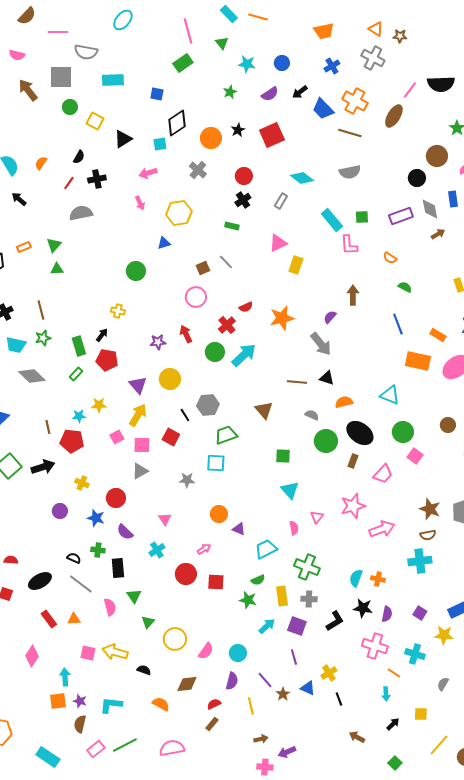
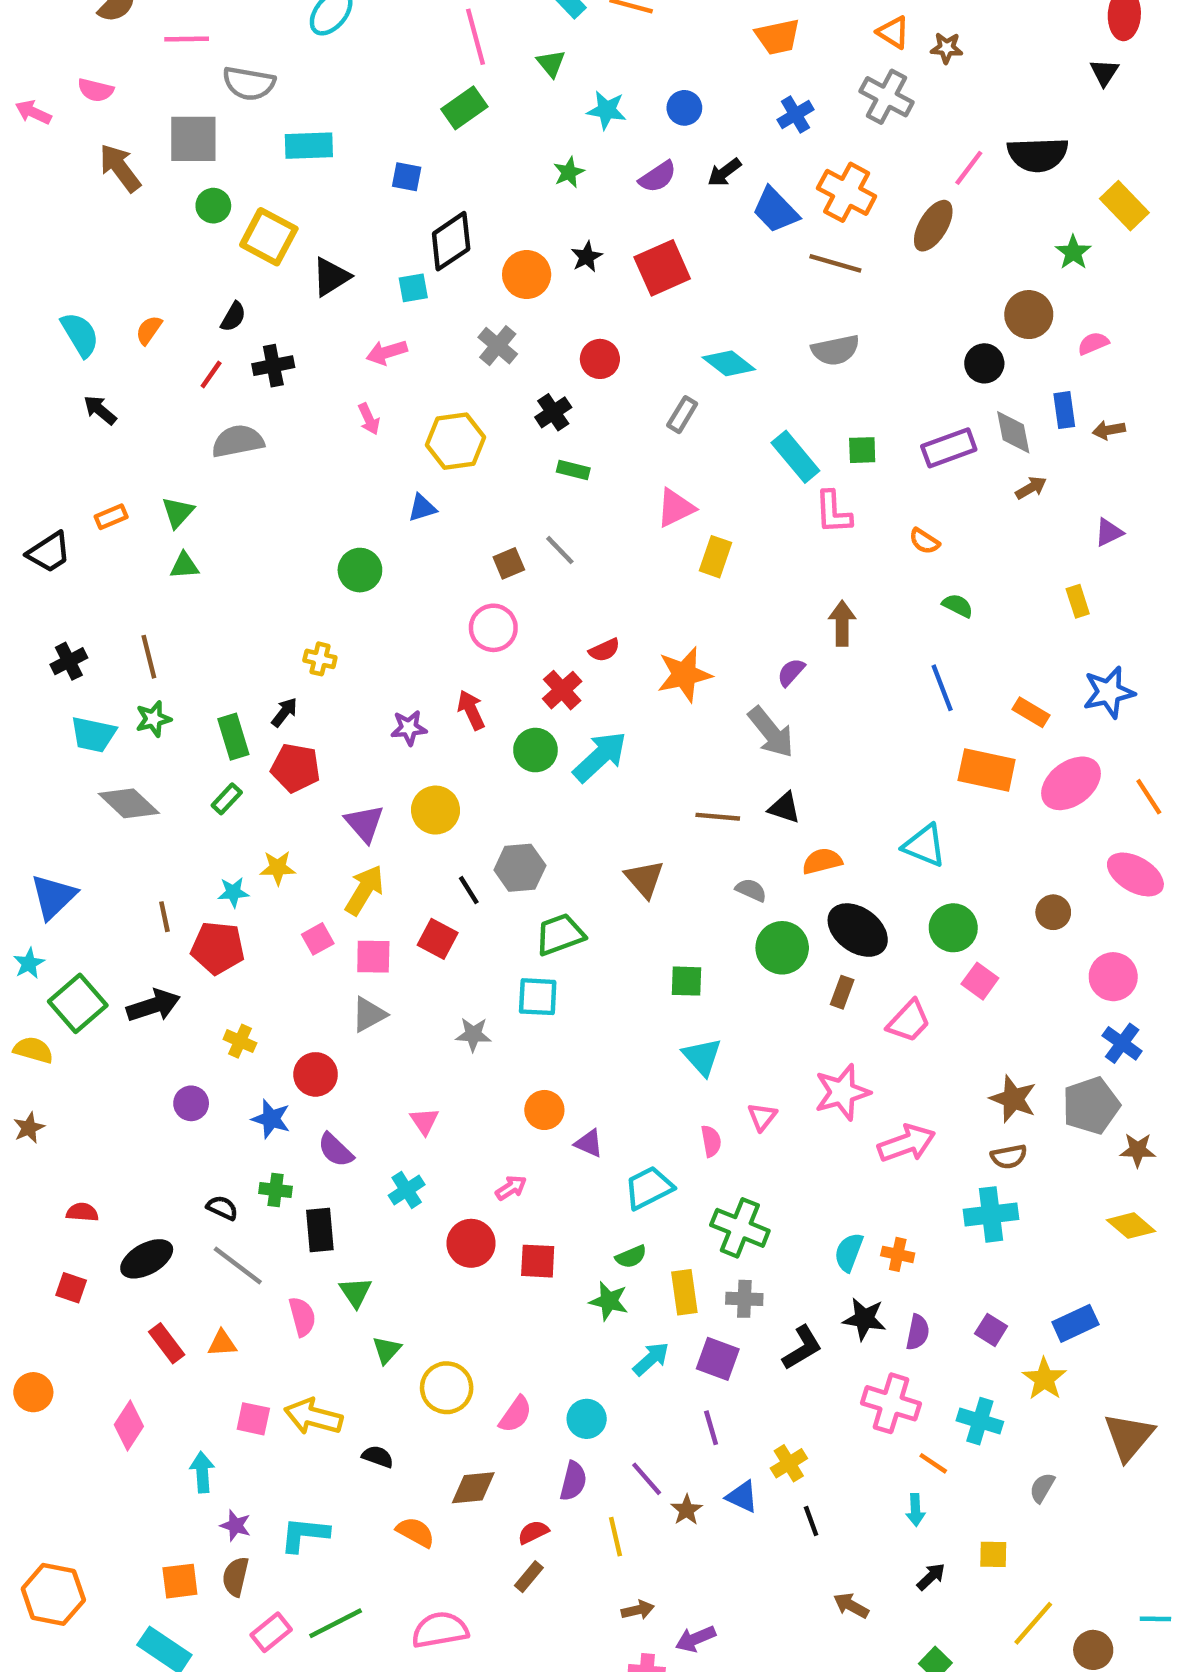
yellow square: (95, 121) -> (269, 237), size x1.4
black cross: (243, 200) -> (553, 412), moved
yellow star: (444, 635) -> (1044, 1379), turned 30
orange square: (58, 701) -> (180, 1581), moved

